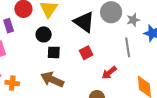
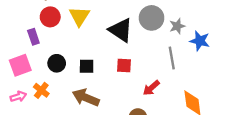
black circle: (44, 34) -> (57, 63), moved
red square: (86, 53) -> (124, 65), turned 32
orange cross: (12, 83) -> (41, 90), moved, turned 32

